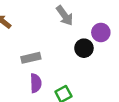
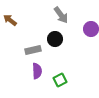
black circle: (84, 48) -> (55, 39), moved

